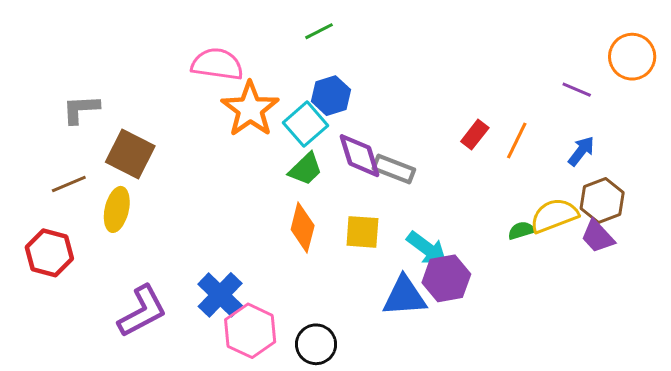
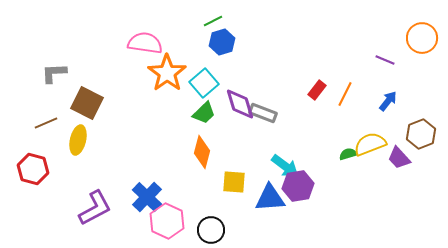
blue hexagon: (331, 96) -> (222, 42), moved
brown hexagon: (602, 200) -> (421, 134), moved
yellow square: (362, 232) -> (234, 182), moved

